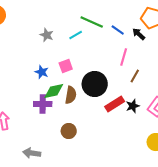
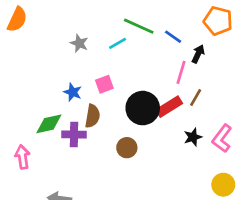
black arrow: (139, 34) -> (198, 54), moved, turned 72
green diamond: (54, 91) -> (49, 124), moved
brown semicircle: (71, 95) -> (92, 116), moved
red rectangle: (115, 104) -> (169, 107), moved
brown circle: (69, 131) -> (127, 148), moved

